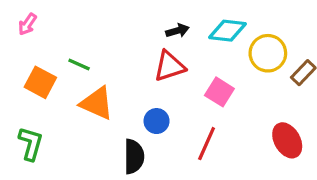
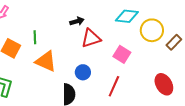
black arrow: (177, 31) -> (77, 21), moved
green line: (79, 65) -> (35, 37), turned 64

